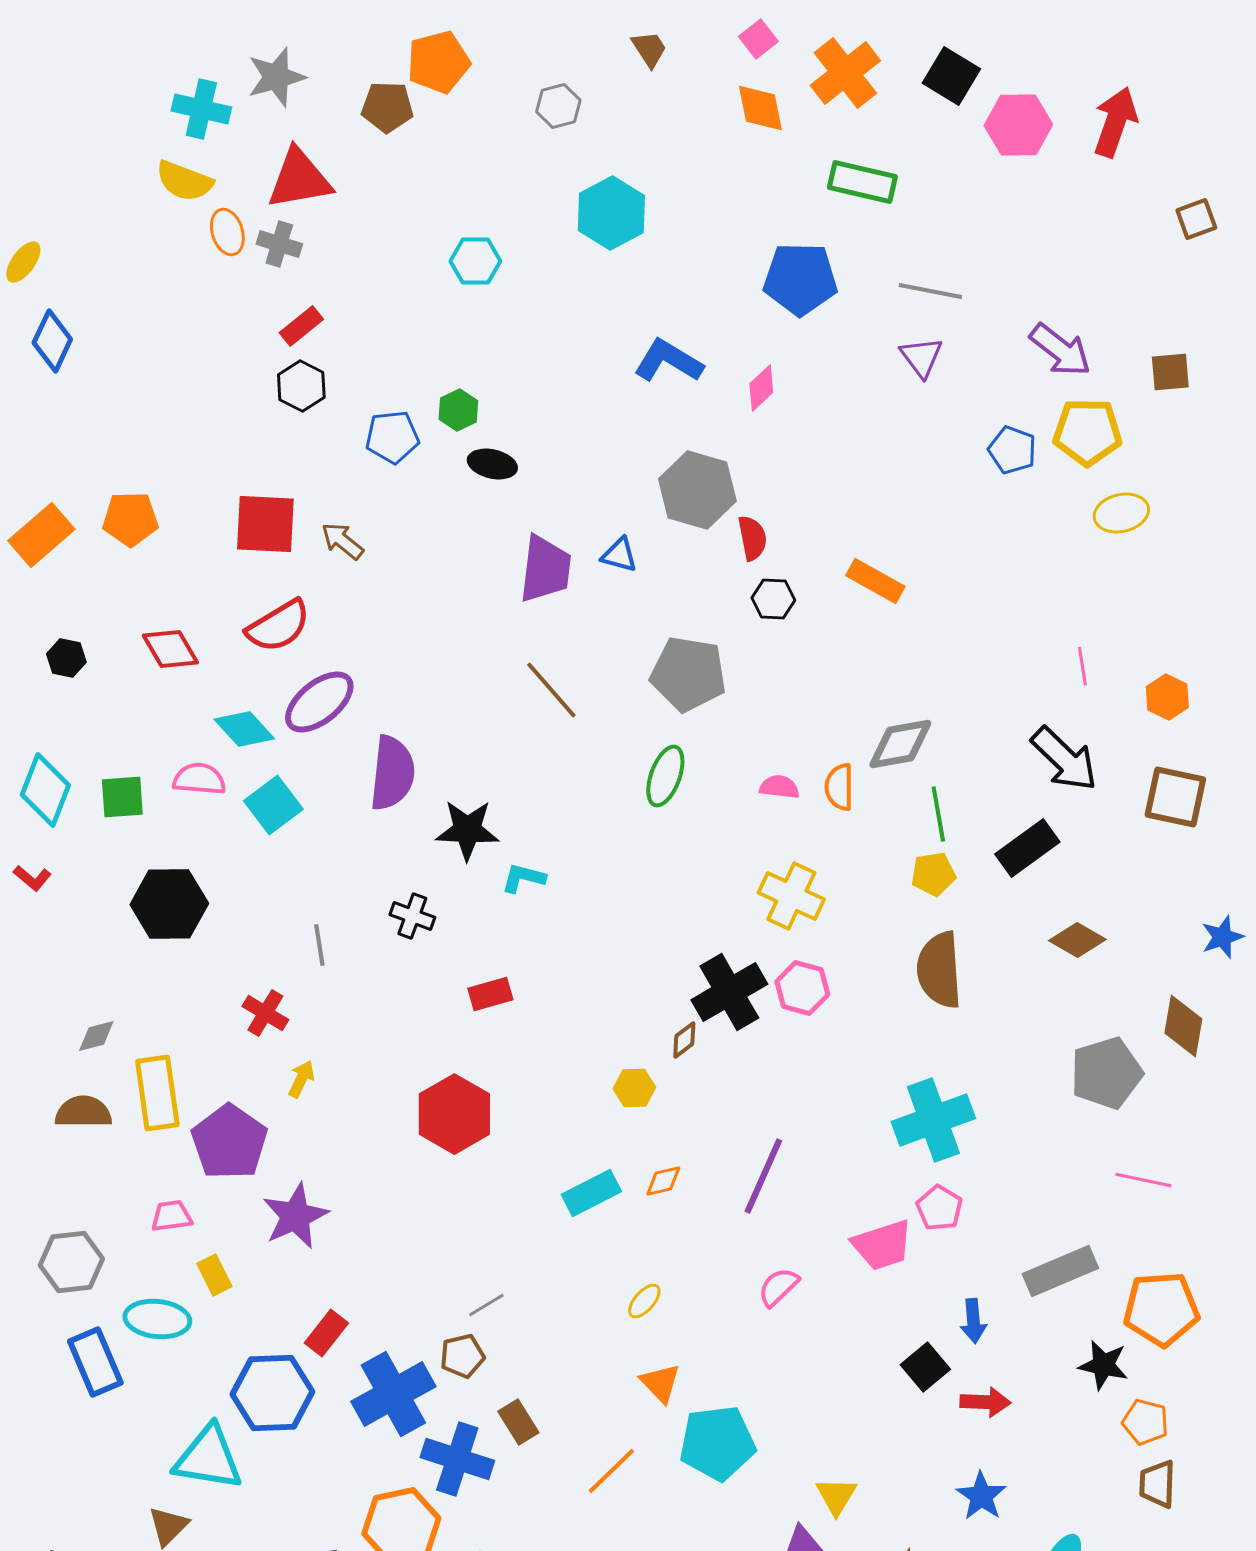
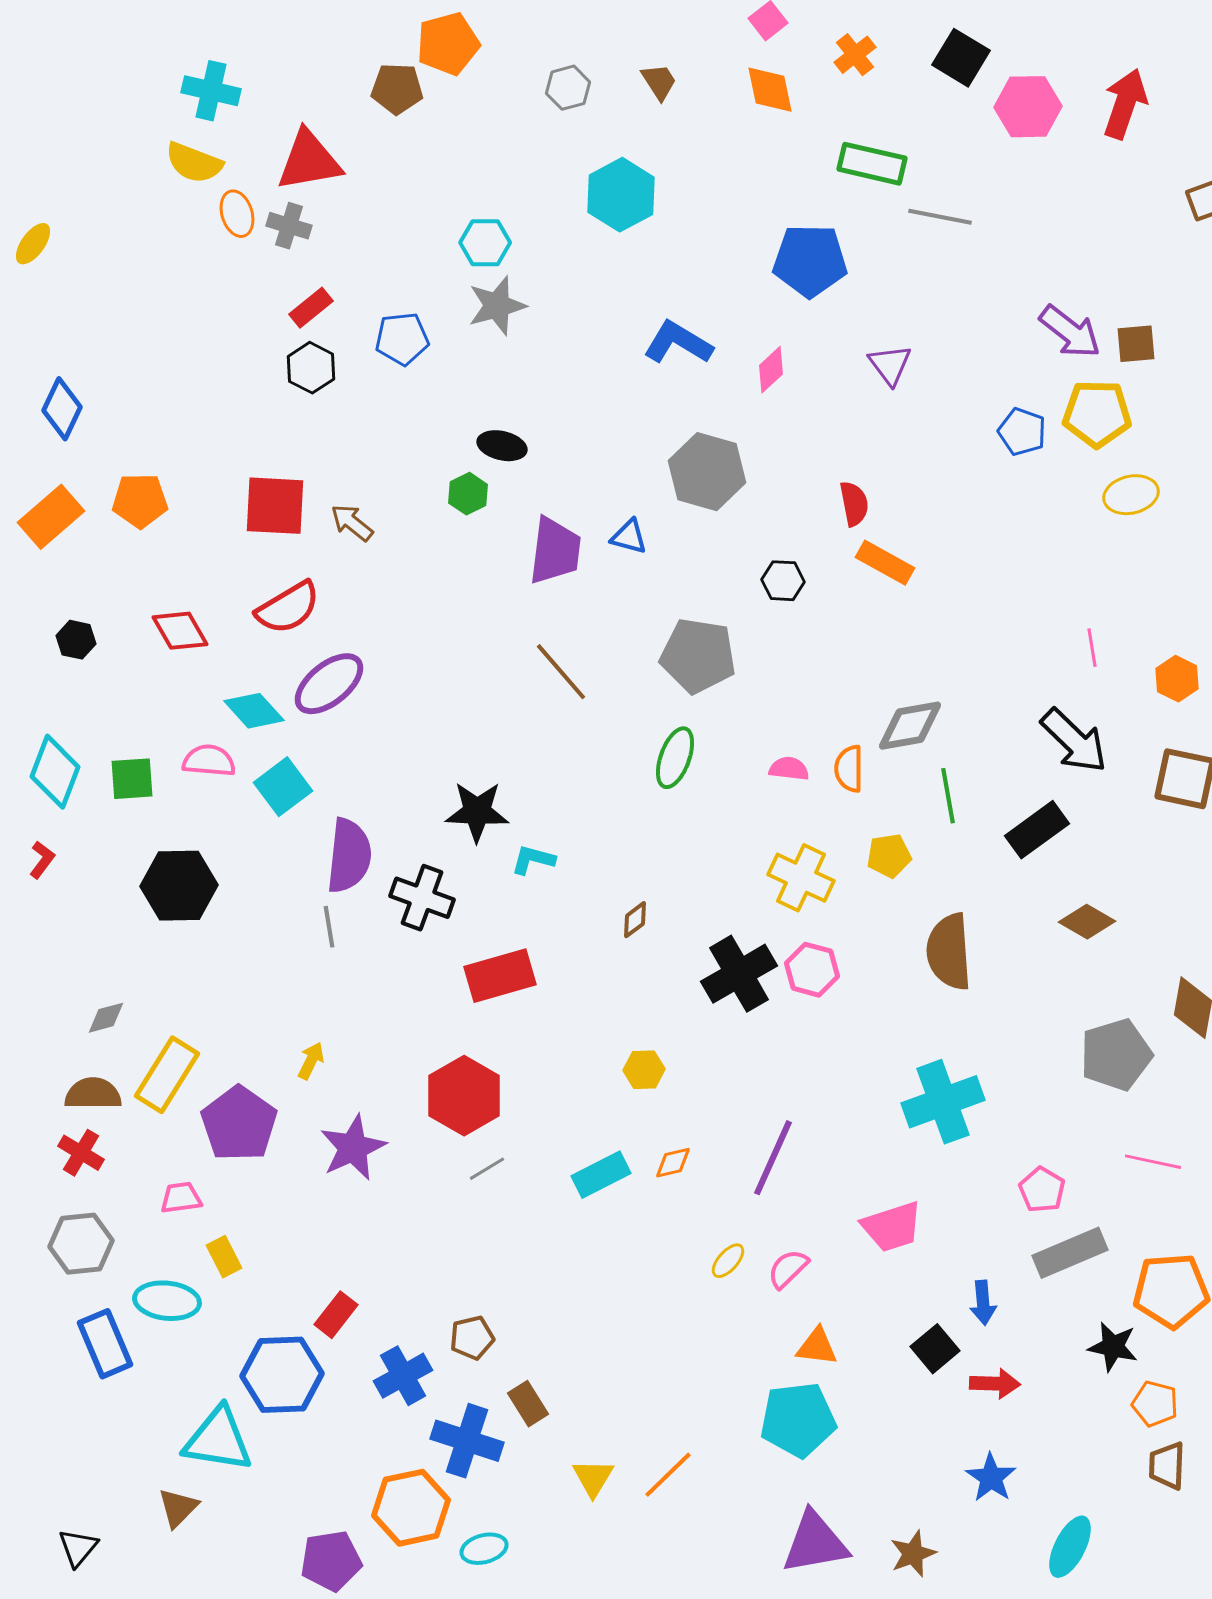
brown trapezoid: (649, 49) -> (659, 82), moved
orange cross: (845, 73) -> (855, 55), size x0.6
gray star: (276, 77) -> (497, 306), moved
gray line: (930, 291) -> (940, 217), moved
blue diamond: (52, 341) -> (62, 409), moved
purple triangle: (921, 357) -> (890, 365), moved
brown square: (1170, 372) -> (1136, 344), moved
green hexagon: (458, 410) -> (468, 494), moved
blue pentagon: (392, 437) -> (402, 339), moved
red semicircle: (752, 538) -> (854, 504), moved
purple semicircle: (392, 773) -> (349, 856), moved
yellow pentagon: (933, 874) -> (889, 856), moved
red L-shape: (32, 878) -> (42, 860), turned -93
black cross: (412, 916) -> (422, 898), size x1.4
red rectangle: (490, 994) -> (500, 976), size x1.6
red cross: (265, 1013) -> (81, 1153), moved
brown diamond: (684, 1040) -> (635, 920), moved
yellow rectangle: (157, 1093) -> (167, 1075), turned 40
pink pentagon: (939, 1208) -> (1042, 1190), moved
purple star: (295, 1216) -> (353, 1148), moved
yellow ellipse: (644, 1301) -> (728, 1261), moved
gray line: (486, 1305) -> (487, 1169), moved
orange triangle: (660, 1383) -> (817, 1347), moved, turned -39
blue cross: (393, 1394) -> (403, 1376), size x0.7
cyan pentagon: (717, 1443) -> (798, 1420), moved
orange line: (611, 1471) -> (668, 1475), moved
yellow triangle: (836, 1496) -> (593, 1478), moved

